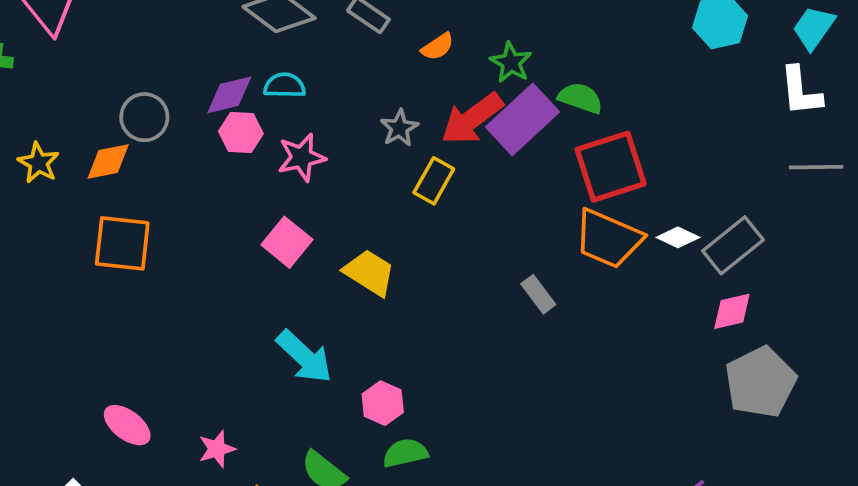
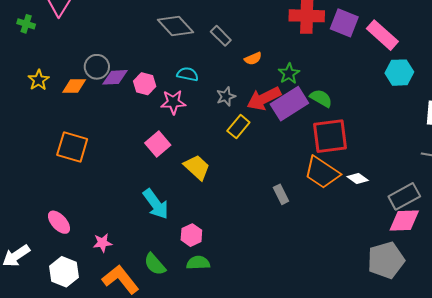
cyan semicircle: (285, 85) -> (188, 74), moved
purple diamond: (229, 95) -> (115, 77), moved
orange square: (122, 243) -> (72, 147), moved
gray rectangle: (733, 245) -> (404, 196), moved
pink diamond: (732, 311) -> (404, 220), moved, size x1.4

